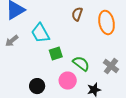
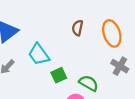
gray cross: (111, 66) -> (120, 66), moved

